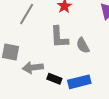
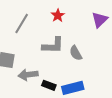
gray L-shape: (59, 37) -> (53, 45), turned -85

